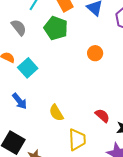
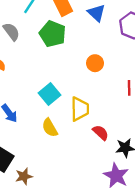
cyan square: (28, 68) -> (50, 94), moved
yellow trapezoid: (77, 140) -> (80, 109), moved

